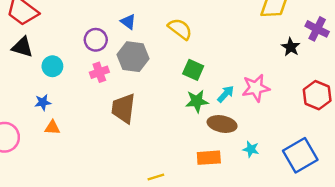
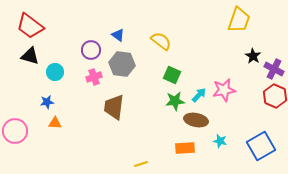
purple cross: (317, 29) -> (274, 69), moved

